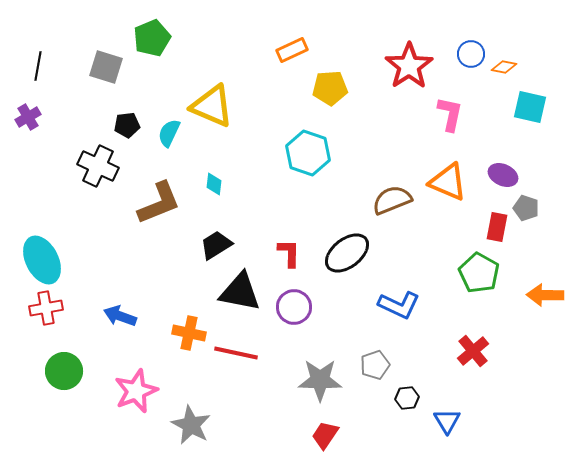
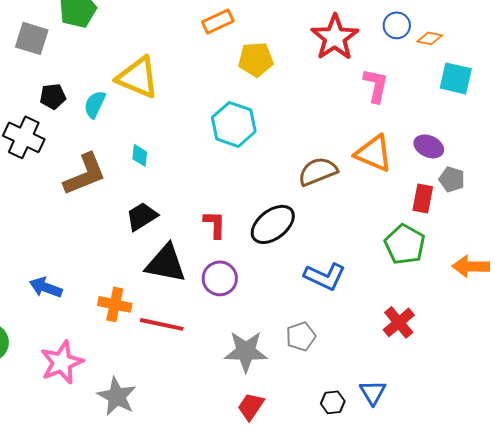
black hexagon: (407, 398) -> (333, 402), moved

